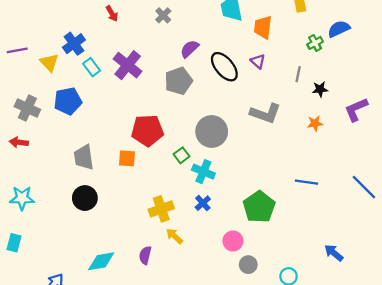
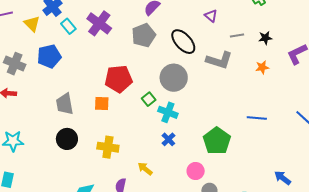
black ellipse: (224, 67) -> (183, 42), moved
gray line: (298, 74) -> (237, 35), moved, turned 72
yellow cross: (161, 209) -> (108, 147), moved, turned 30

